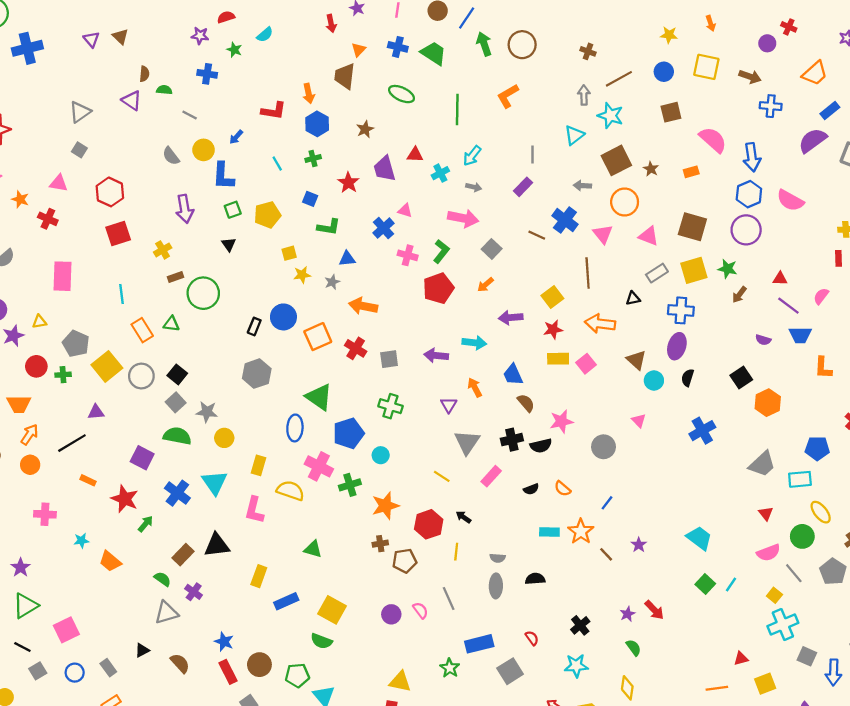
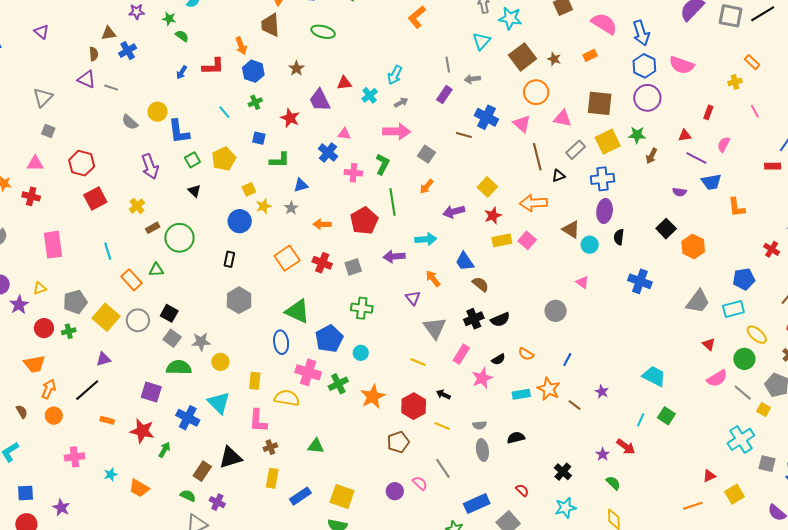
brown triangle: (120, 37) -> (109, 33), moved, turned -42
blue cross: (207, 74) -> (128, 51), moved, turned -30
green semicircle: (164, 90) -> (182, 36), moved, turned 40
green line: (457, 110) -> (393, 202), moved
gray line: (190, 115) -> (111, 88), moved
blue arrow: (236, 137) -> (182, 72), moved
gray arrow: (582, 186) -> (472, 79), moved
gray arrow: (474, 187) -> (401, 102), turned -32
red rectangle: (838, 258) -> (708, 112), moved, turned 32
brown line: (588, 273) -> (537, 157), moved
red pentagon: (438, 288) -> (364, 221), moved
orange arrow: (363, 306) -> (322, 224), size x0.7
blue circle: (283, 317) -> (240, 221), moved
gray pentagon: (76, 344) -> (75, 302), turned -30
pink star: (561, 421) -> (482, 378), moved
blue cross: (702, 431) -> (640, 281), turned -30
brown cross: (380, 544) -> (270, 447), moved
yellow line: (456, 552) -> (442, 426), turned -63
cyan line: (731, 584) -> (641, 420), moved
yellow square: (774, 595) -> (764, 410), moved

